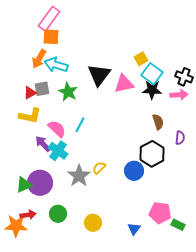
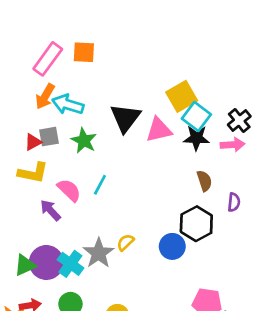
pink rectangle: (49, 19) -> (48, 59), moved
orange square: (51, 37) -> (84, 52), moved
yellow square: (141, 59) -> (182, 96), size x1.6
black cross: (184, 77) -> (239, 121), turned 30
cyan cross: (58, 151) -> (70, 264), moved

